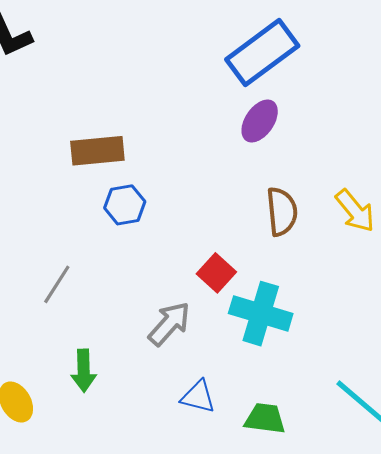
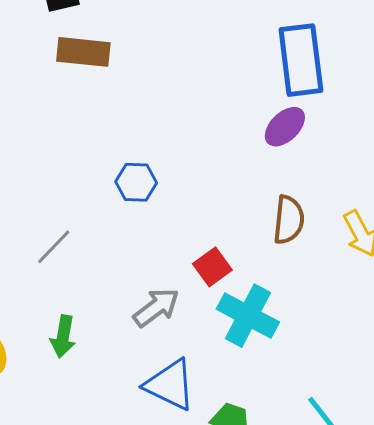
blue rectangle: (262, 53) -> (301, 60), turned -72
brown rectangle: (97, 151) -> (83, 52), moved
blue triangle: (198, 397) -> (170, 385), size x1.5

